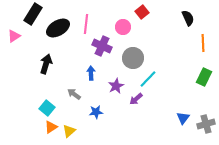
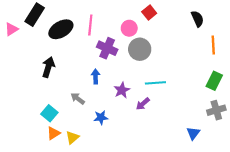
pink triangle: (14, 36) -> (12, 29), moved
gray circle: (133, 58) -> (140, 49), moved
cyan line: (148, 79) -> (155, 83), turned 42
blue triangle: (183, 118) -> (193, 133), moved
gray cross: (206, 124) -> (216, 110), moved

